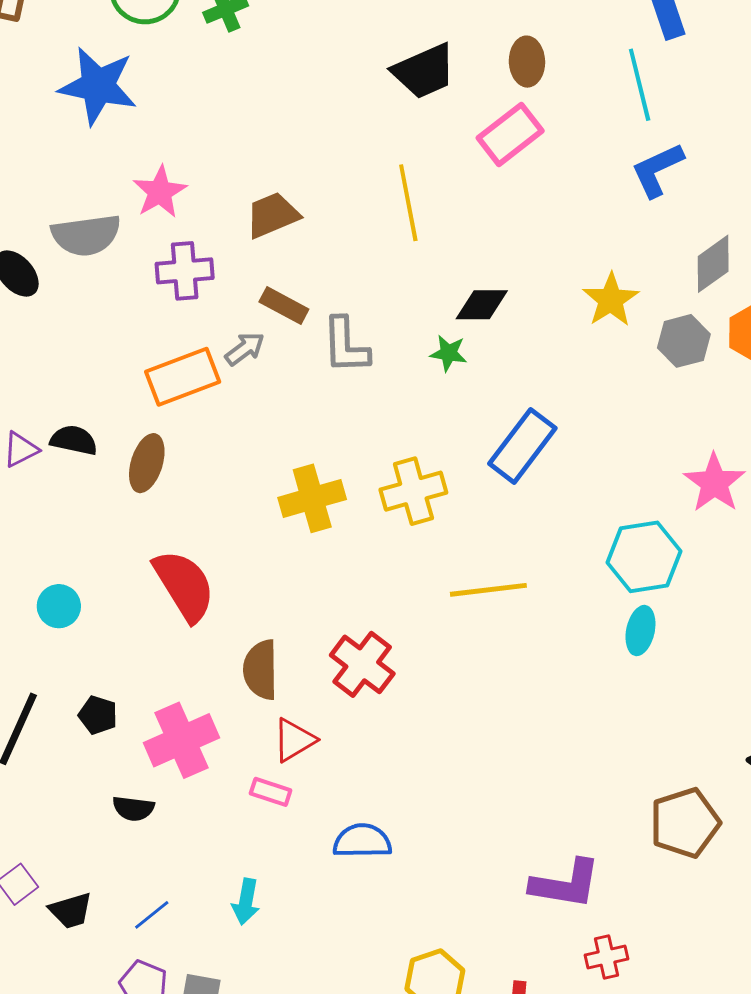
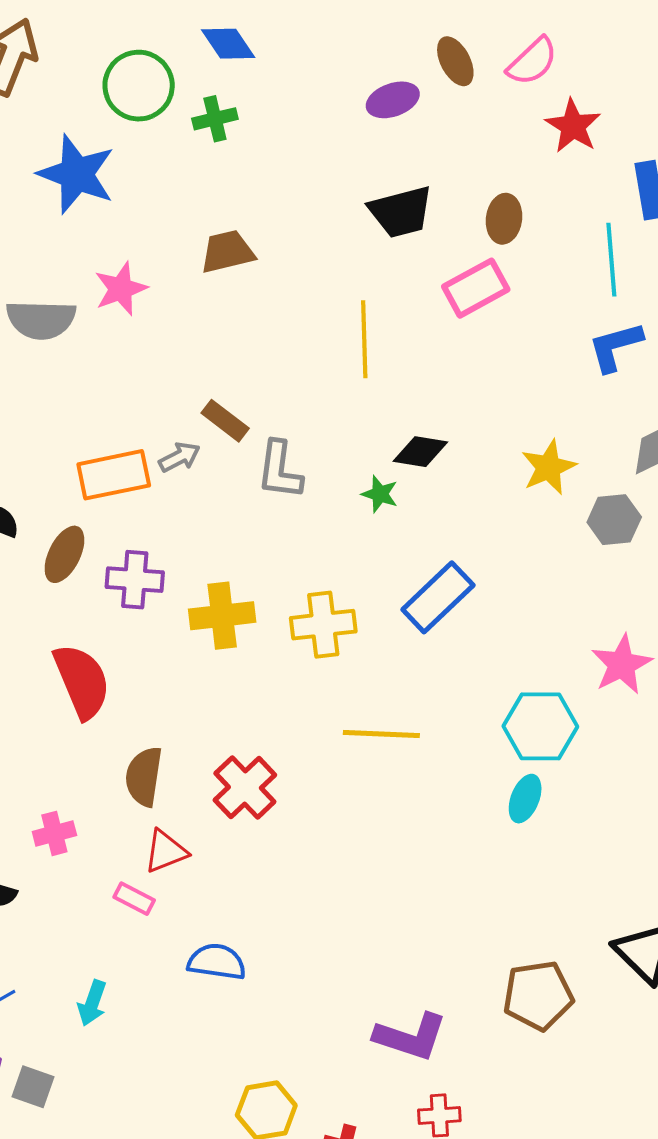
brown trapezoid: (272, 215) -> (227, 252), moved
purple cross: (185, 271) -> (135, 580), moved
pink cross: (181, 740) -> (54, 833), size x0.6

